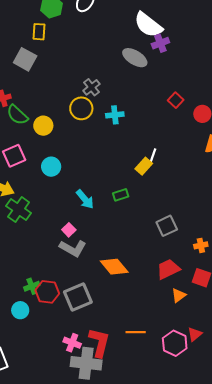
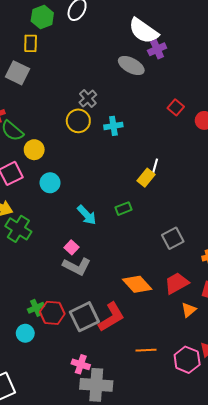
yellow circle: (43, 126) -> (34, 150), moved
orange diamond: (114, 267) -> (137, 284), moved
red L-shape: (99, 342) -> (111, 317), moved, turned 48

